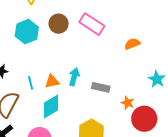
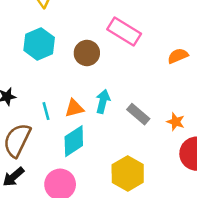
brown circle: (59, 24) -> (87, 53), moved
gray rectangle: (101, 87) -> (138, 114), turned 30
orange star: (128, 103) -> (176, 122), moved

